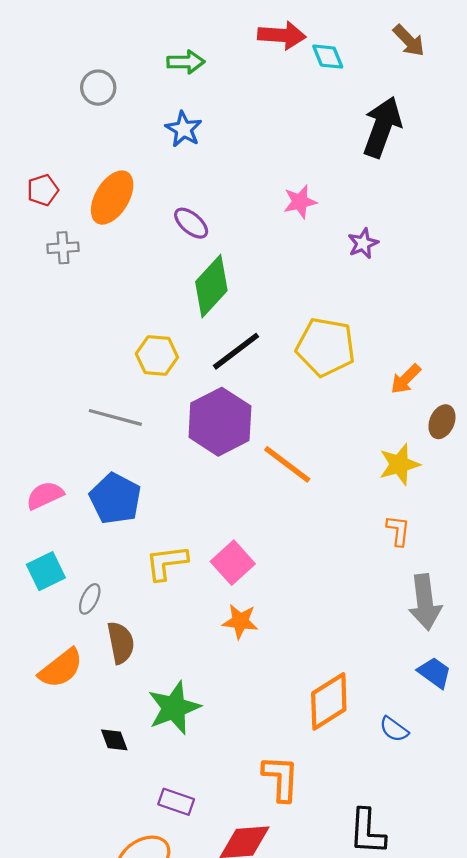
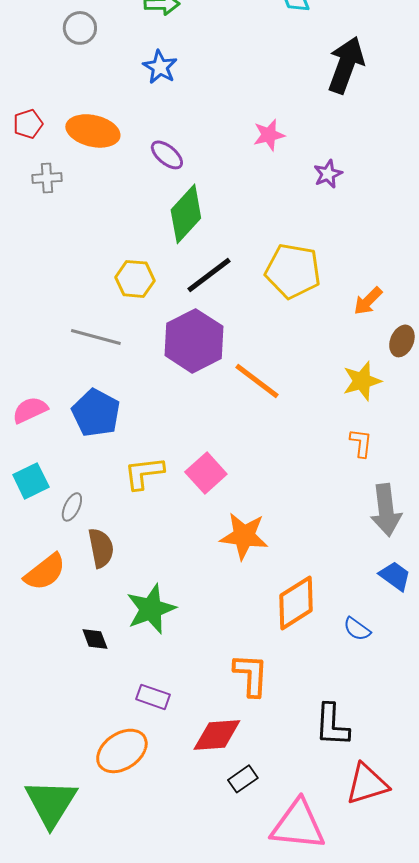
orange ellipse: (112, 198) -> (93, 131), turned 72
orange star: (240, 621) -> (244, 536), moved, size x1.4

